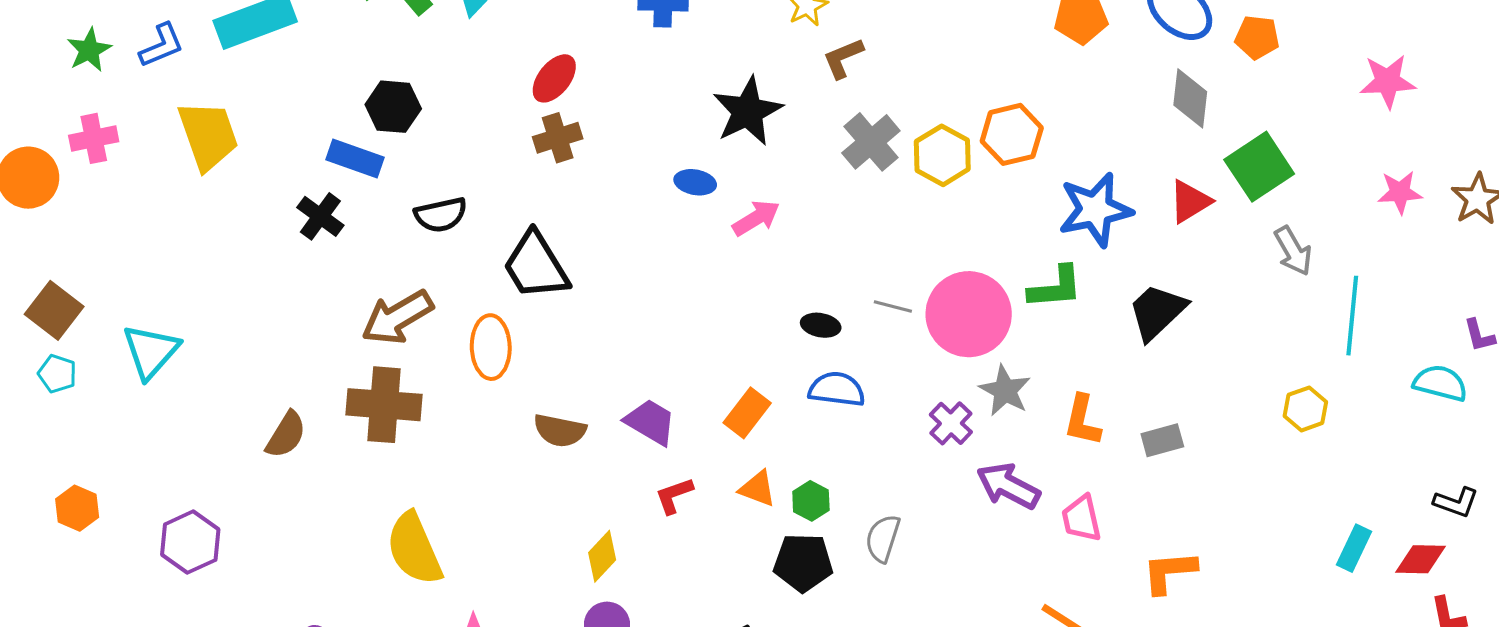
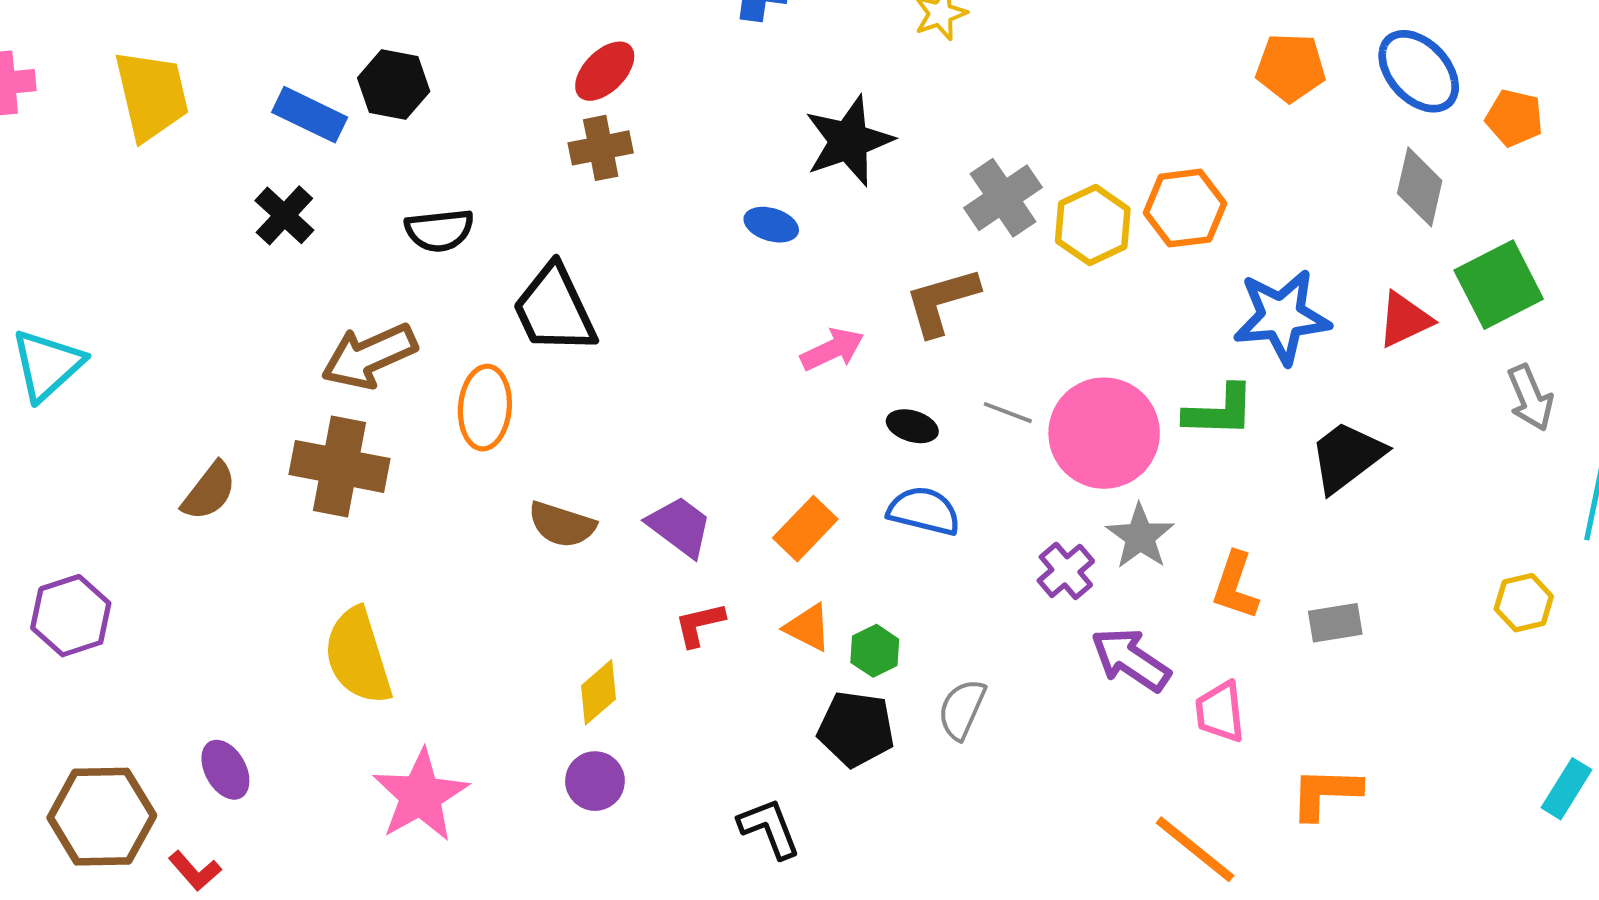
brown L-shape: (843, 58) -> (942, 301), moved, size x1.4
blue rectangle: (355, 158) -> (310, 115), moved
pink arrow: (756, 218) -> (832, 349), moved

